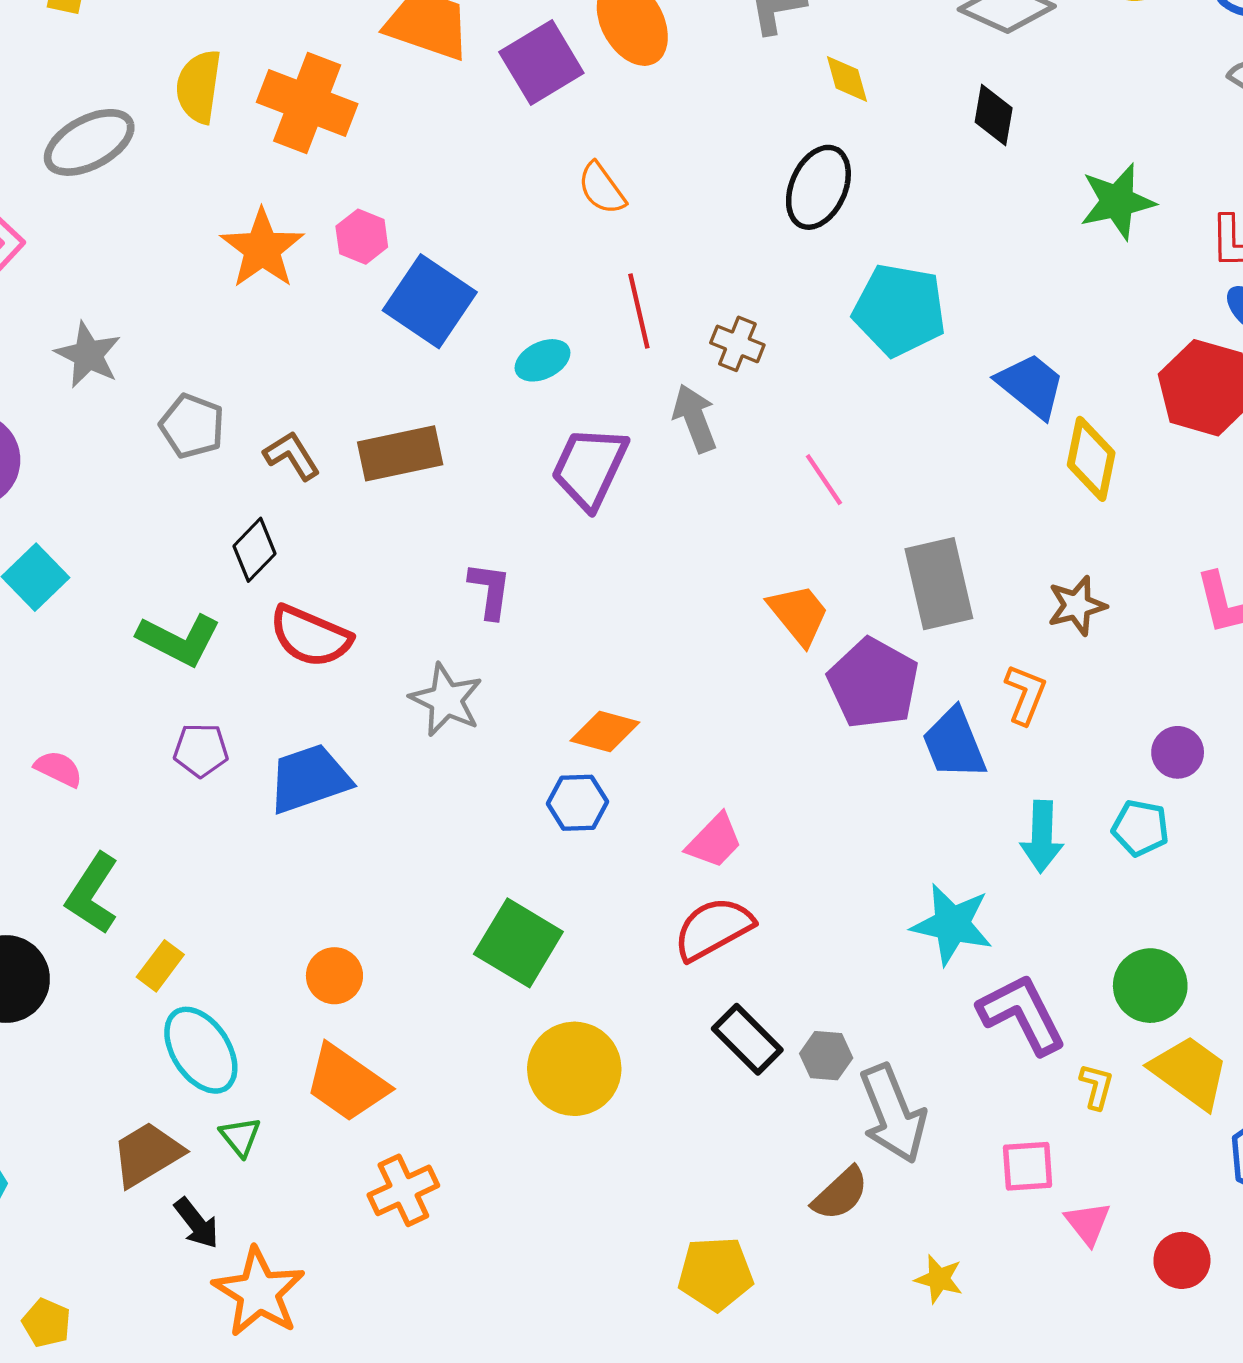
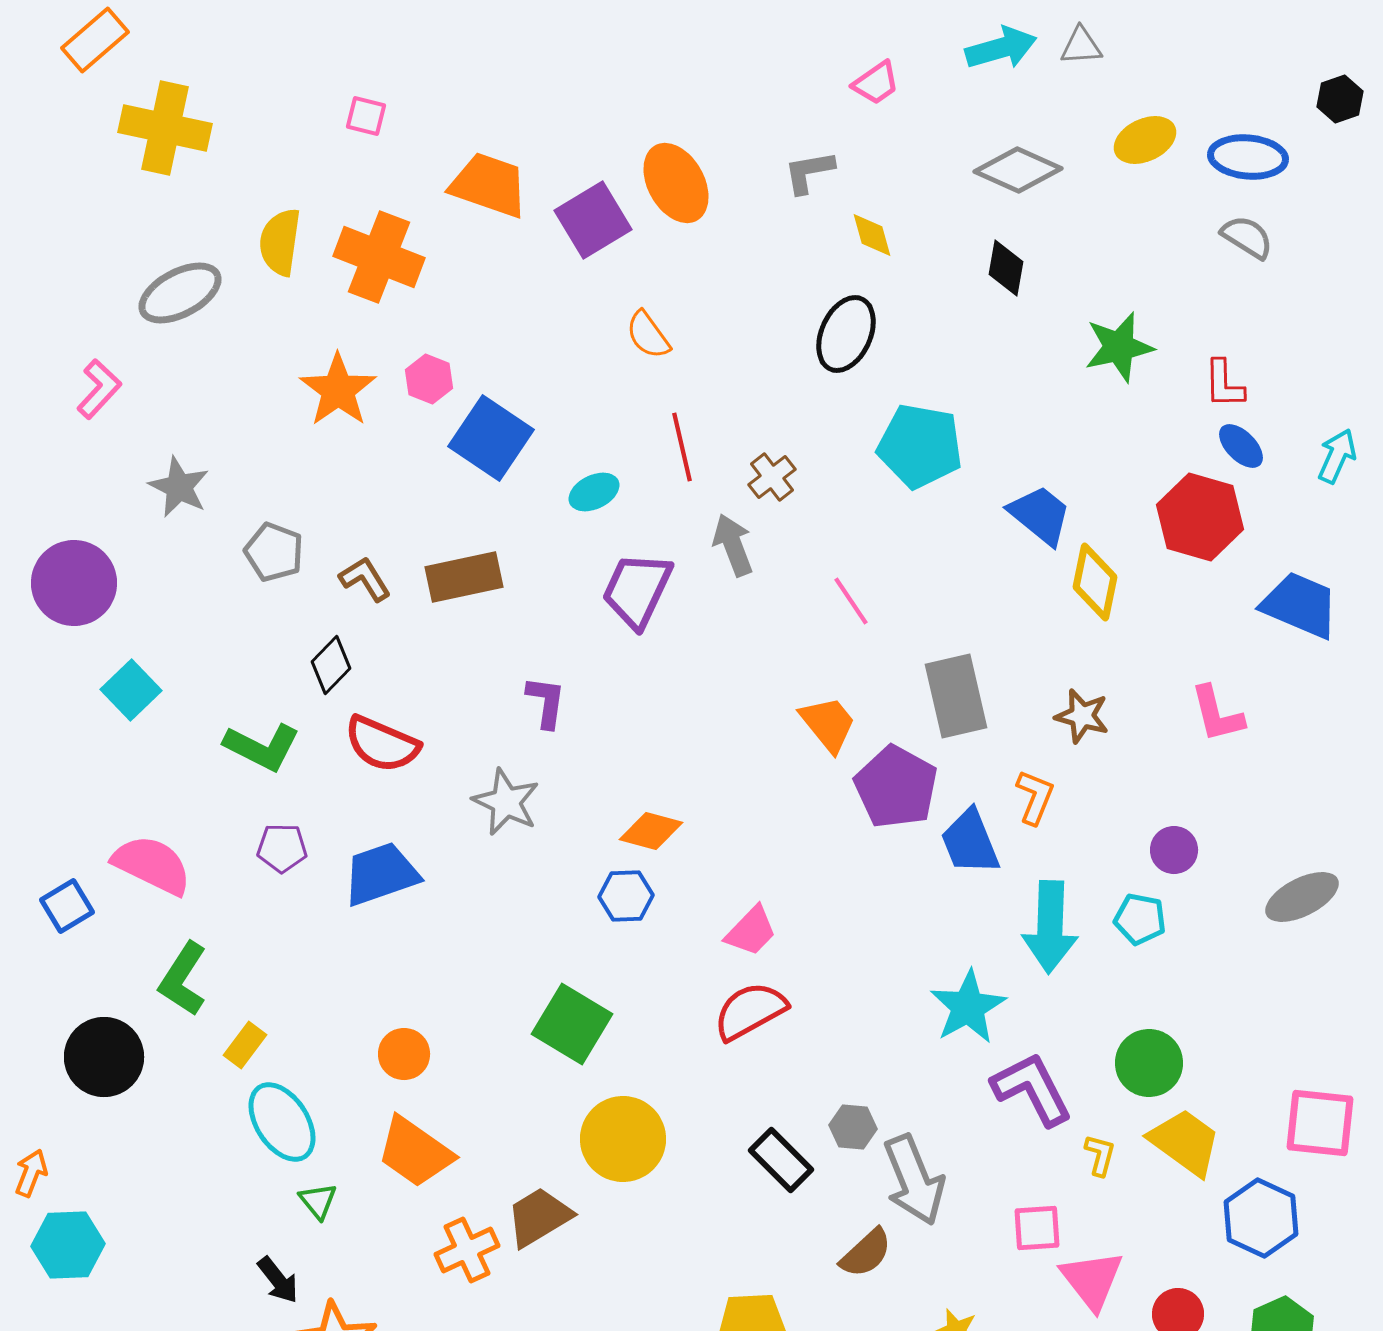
brown cross: (737, 344) -> (772, 477), turned 30
brown star: (1077, 606) -> (1082, 716), turned 30
pink semicircle: (59, 769) -> (152, 865), size x1.8
cyan arrow: (1042, 837) -> (1050, 927), size x1.4
cyan star: (952, 924) -> (968, 1007), turned 30
black rectangle: (747, 1039) -> (781, 1160), moved
brown trapezoid: (147, 1154) -> (539, 1217), moved
pink triangle: (1088, 1223) -> (1092, 1280), size x1.5

